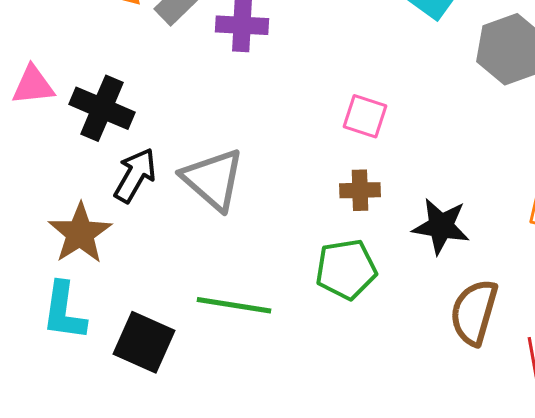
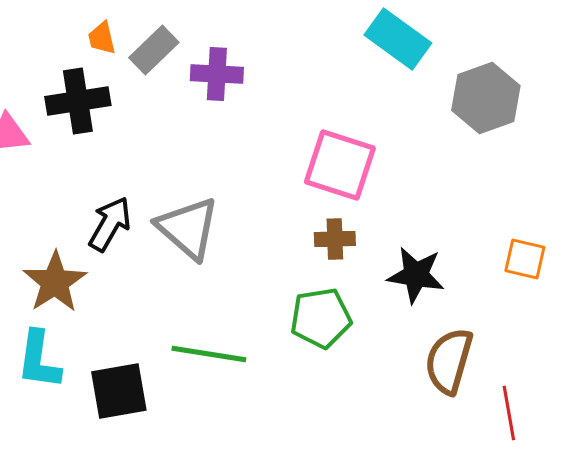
black cross: (102, 108) -> (78, 101), moved, turned -32
pink square: (365, 116) -> (340, 165), size x1.6
black square: (144, 342) -> (119, 391), turned -34

